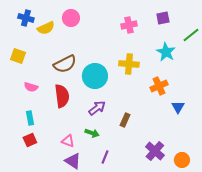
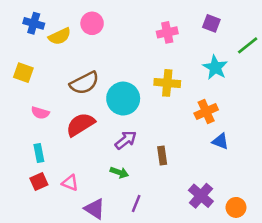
purple square: (163, 18) -> (211, 23), turned 32
red semicircle: (62, 96) -> (80, 124), turned -115
blue triangle: (178, 107) -> (220, 141), moved, turned -40
brown rectangle: (125, 120) -> (162, 156), turned -32
pink triangle: (68, 141) -> (70, 183), moved

